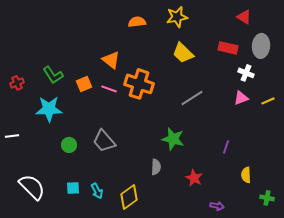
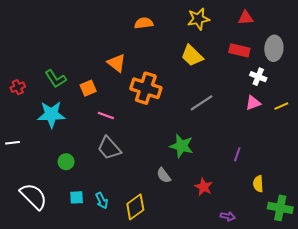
yellow star: (177, 17) -> (198, 19), moved
red triangle: (244, 17) -> (246, 18), moved, turned -35
pink line: (109, 89) -> (106, 115), moved
green circle: (69, 145) -> (66, 162), moved
gray semicircle: (156, 167) -> (164, 175), turned 140
green cross: (267, 198) -> (280, 208), size x1.6

